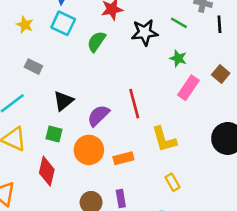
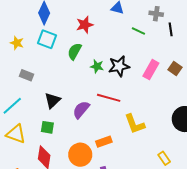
black star: (145, 32) -> (119, 66), moved
green star: (178, 58) -> (97, 66), moved
pink rectangle: (188, 88) -> (151, 70), moved
red line: (134, 104) -> (109, 98), turned -55
orange circle: (89, 150) -> (80, 155), moved
yellow rectangle: (172, 182) -> (164, 158), moved

